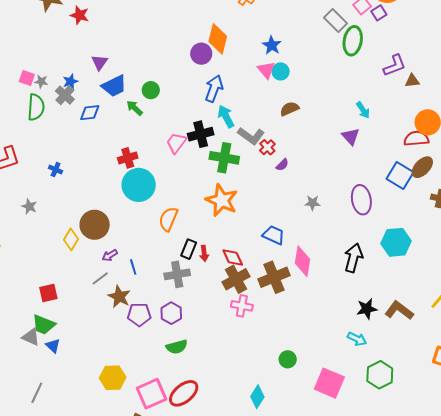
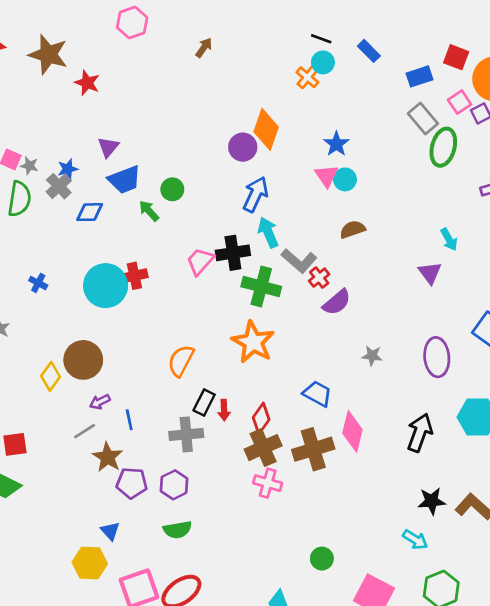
purple semicircle: (282, 165) -> (337, 302), size x1.6
cyan circle: (139, 185) -> (106, 286), moved
red diamond: (233, 257) -> (261, 419), turned 55
blue triangle: (53, 346) -> (110, 531), moved

